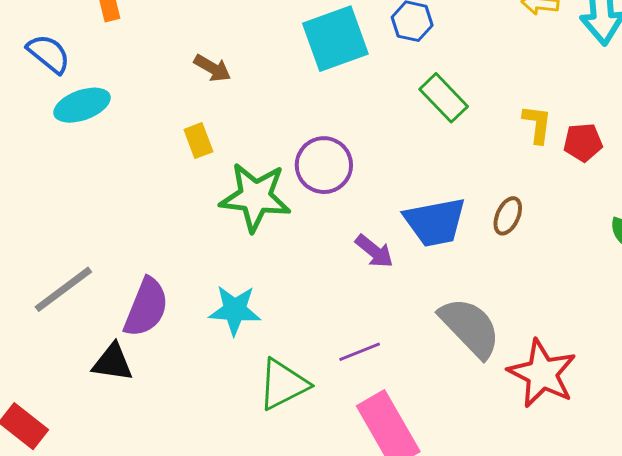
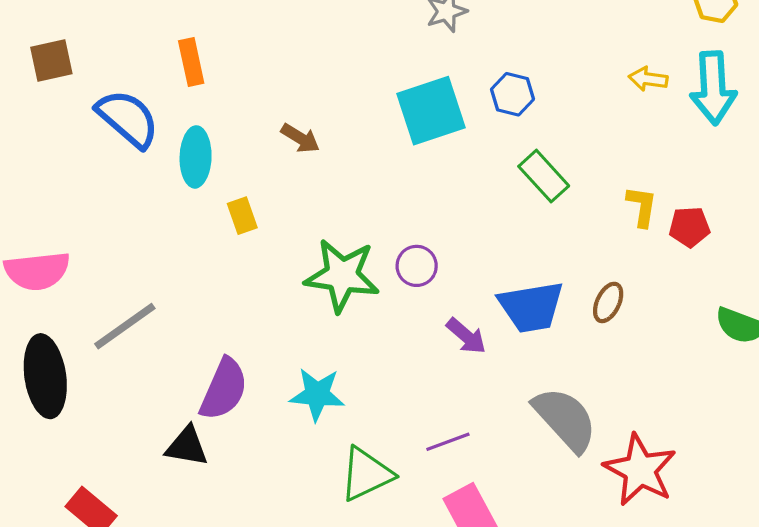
blue semicircle: (49, 54) -> (128, 119), size x1.4
cyan ellipse: (82, 105) -> (196, 157), moved, turned -70
yellow rectangle: (198, 141) -> (242, 216), moved
purple circle: (324, 165) -> (417, 266), moved, size x0.7
gray line: (63, 289) -> (125, 326), moved

